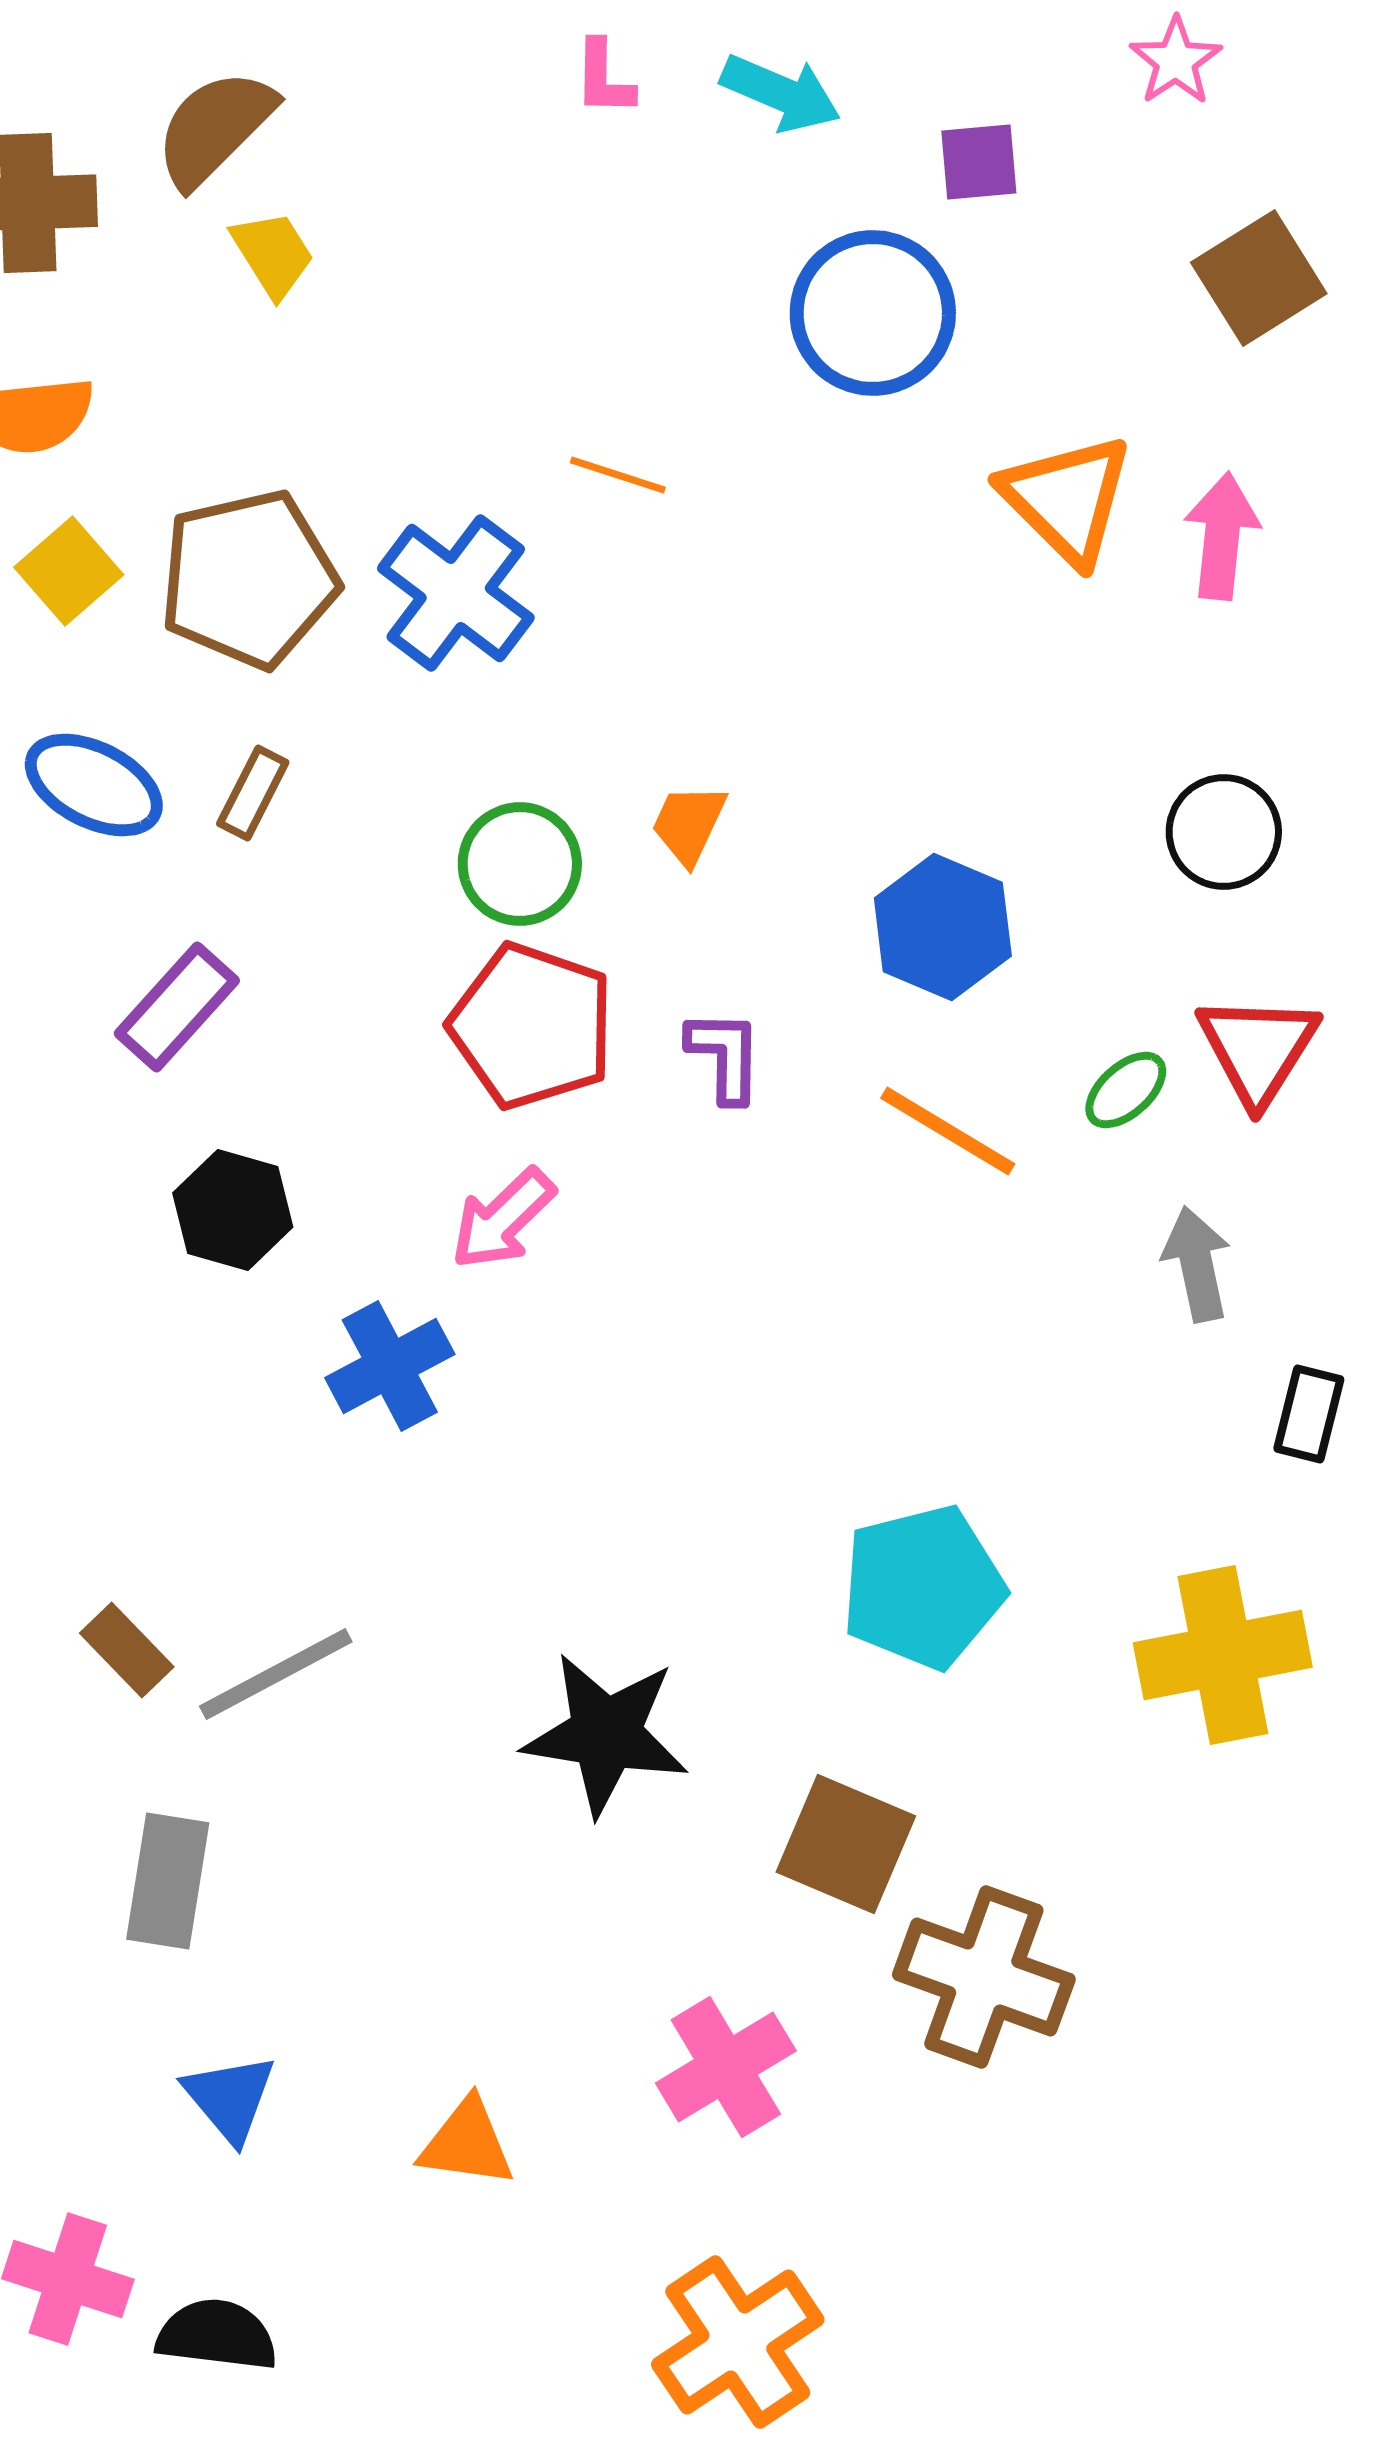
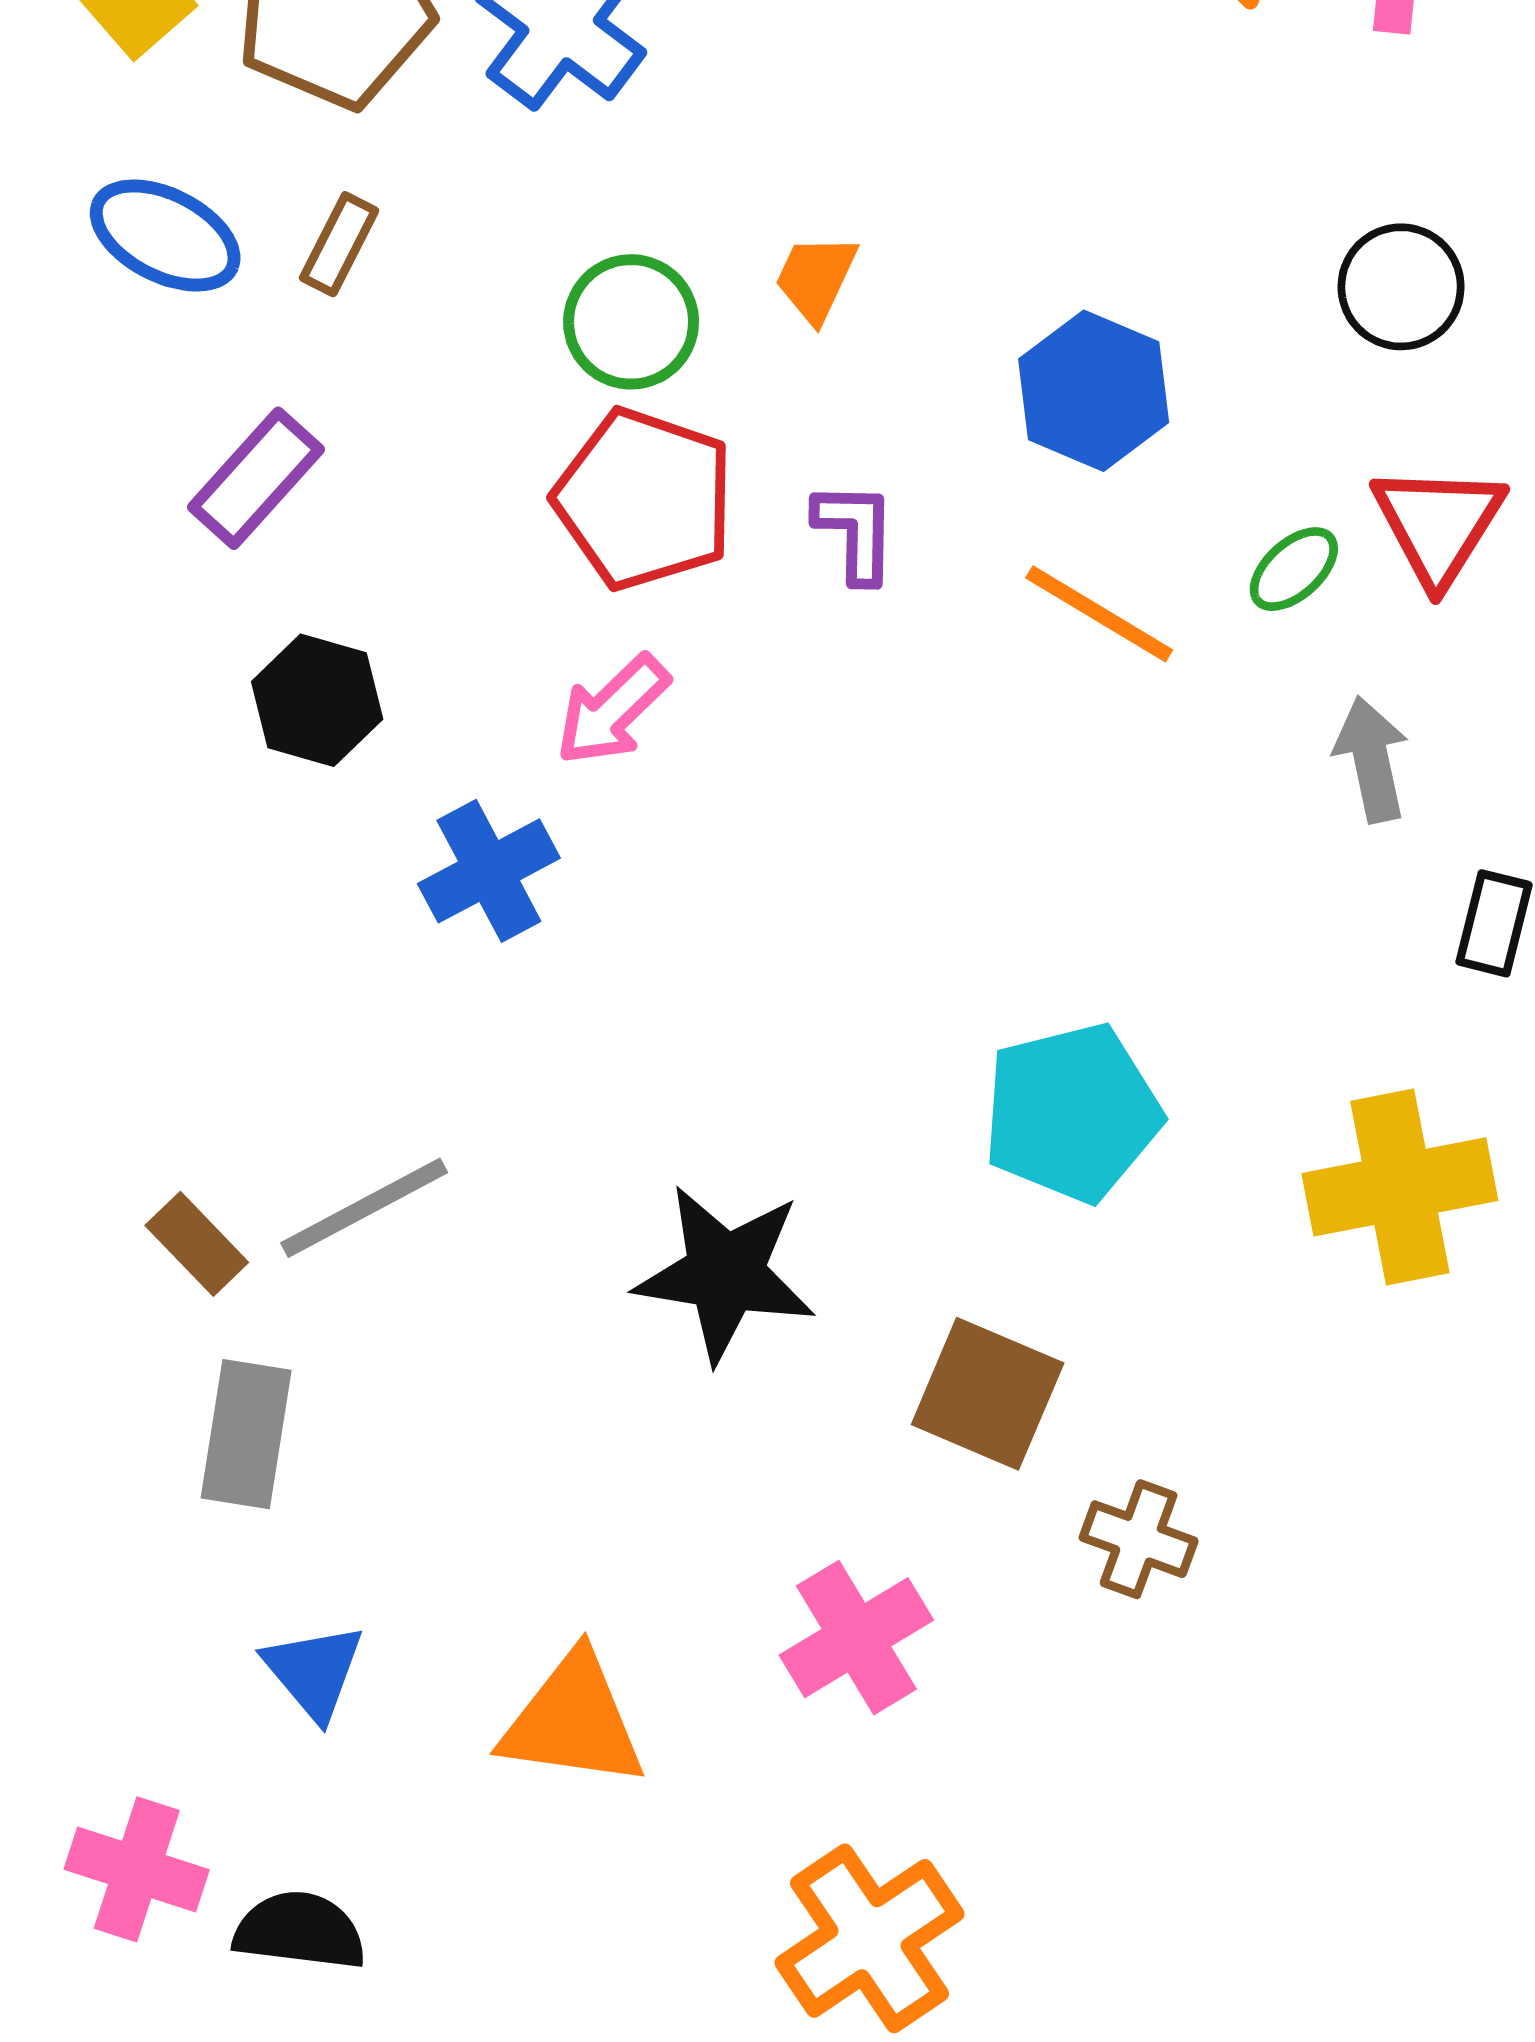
brown rectangle: (127, 1650) -> (197, 1244), moved
brown cross: (984, 1977) -> (1139, 1539), size x0.6
orange triangle: (467, 2143) -> (573, 1721), size x1.4

